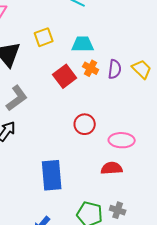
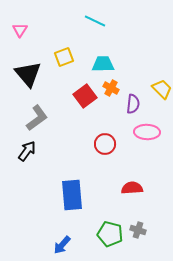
purple semicircle: (115, 69) -> (133, 104), moved
pink ellipse: (122, 140) -> (147, 132), moved

